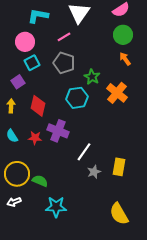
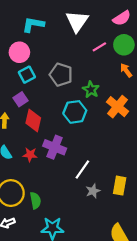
pink line: (64, 37) -> (99, 47), moved
purple square: (18, 82) -> (20, 99), moved
green semicircle: (40, 181) -> (35, 200), turned 56

